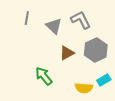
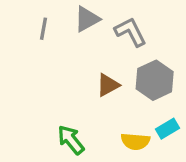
gray triangle: (54, 26) -> (87, 19), moved, turned 48
green arrow: (44, 76) -> (71, 140), moved

